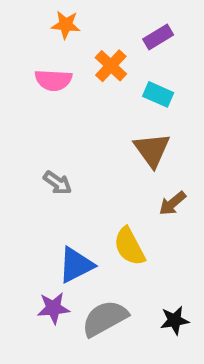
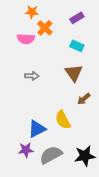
orange cross: (111, 66) -> (45, 28), moved
gray arrow: (57, 183) -> (32, 76), moved, turned -32
black star: (175, 320) -> (85, 156), size x1.5

